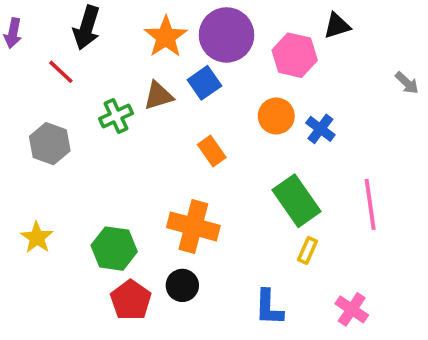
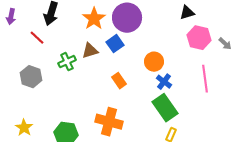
pink hexagon: (295, 55) -> (199, 38), moved
blue cross: (320, 129) -> (164, 82), moved
pink line: (370, 204) -> (205, 79), moved

